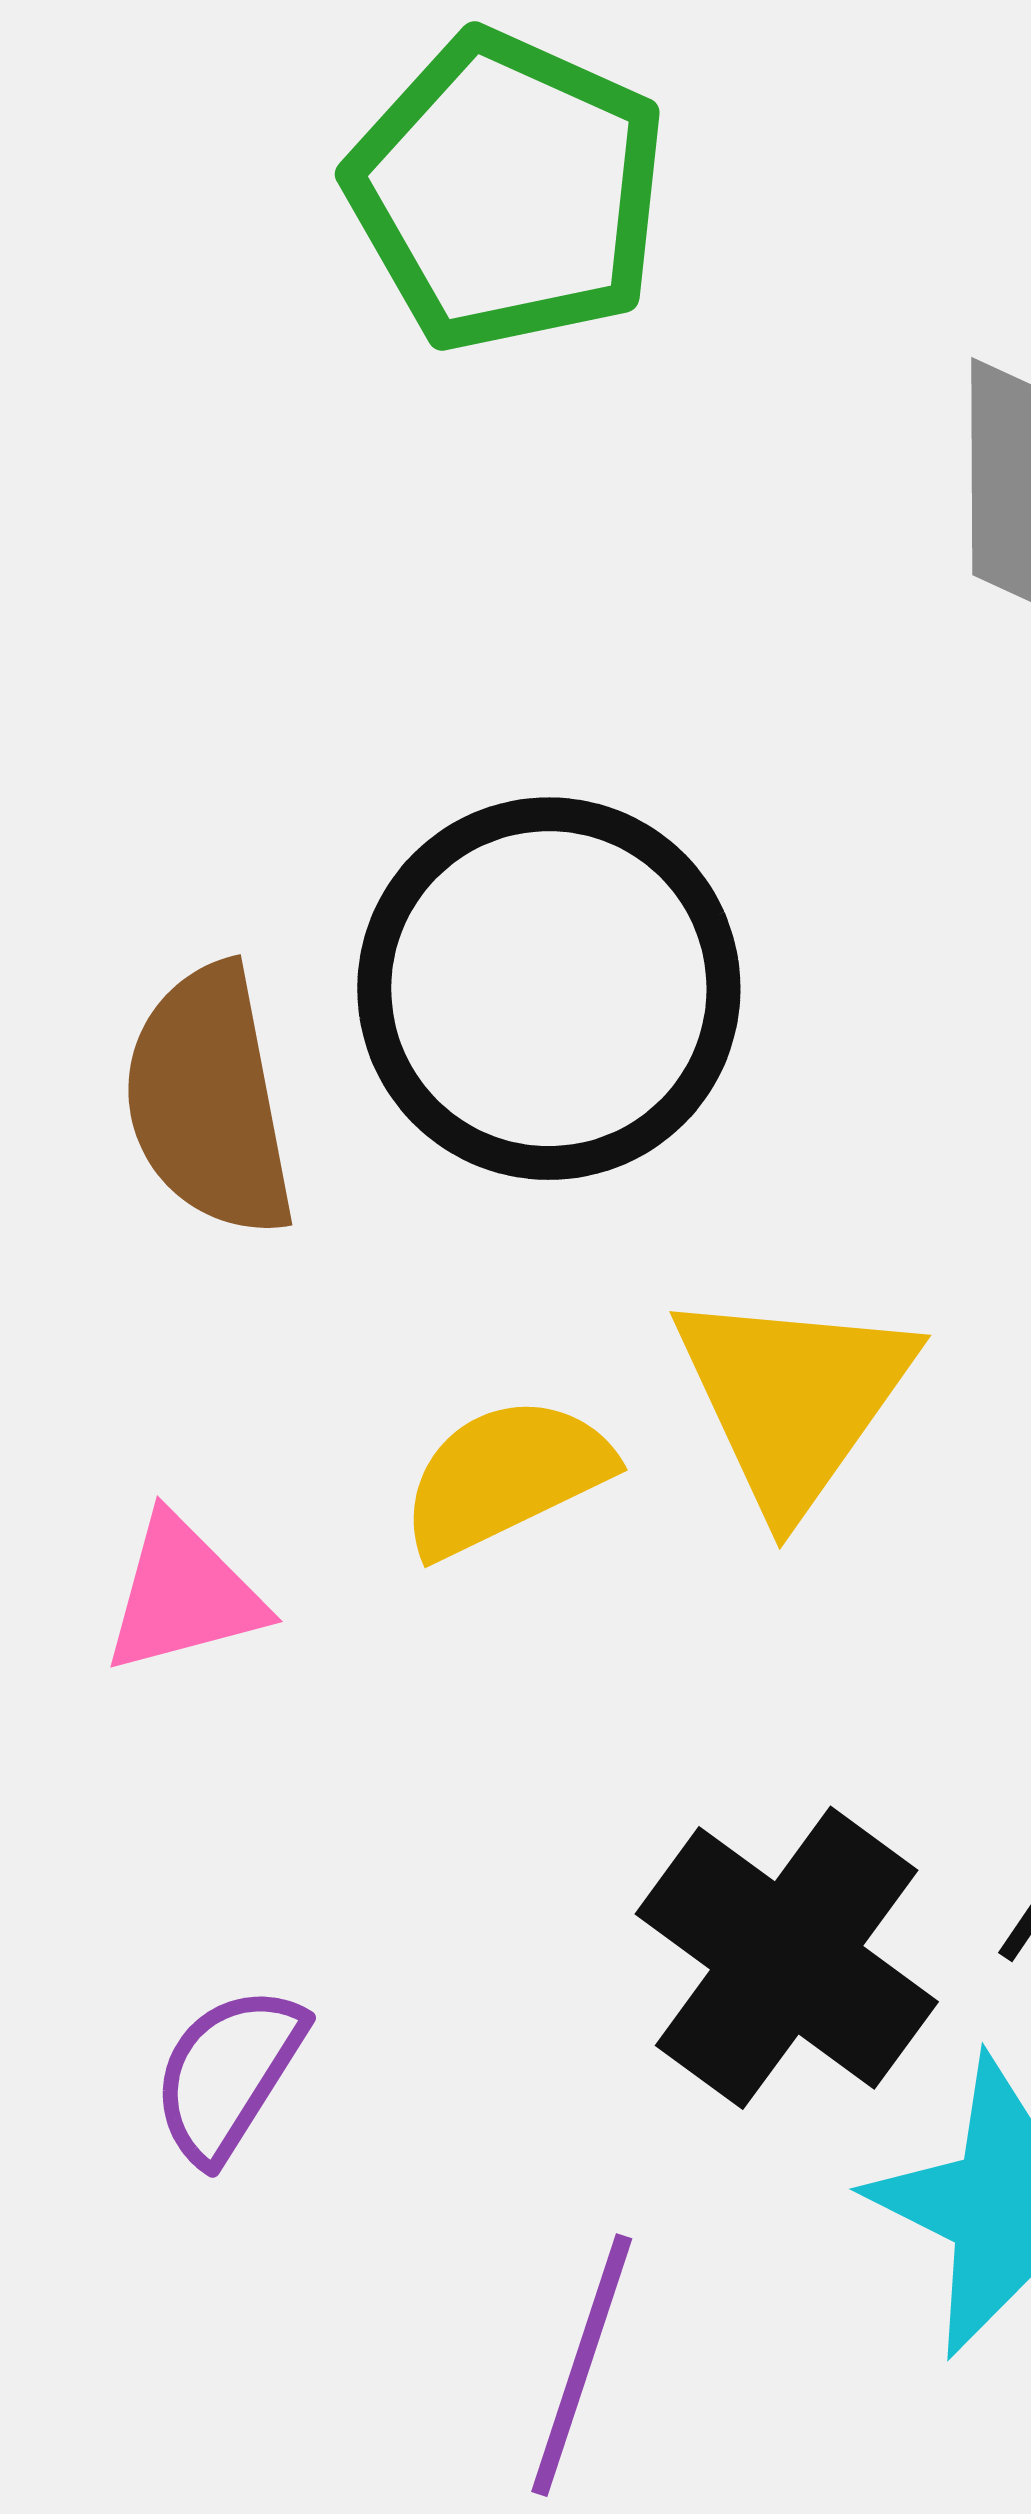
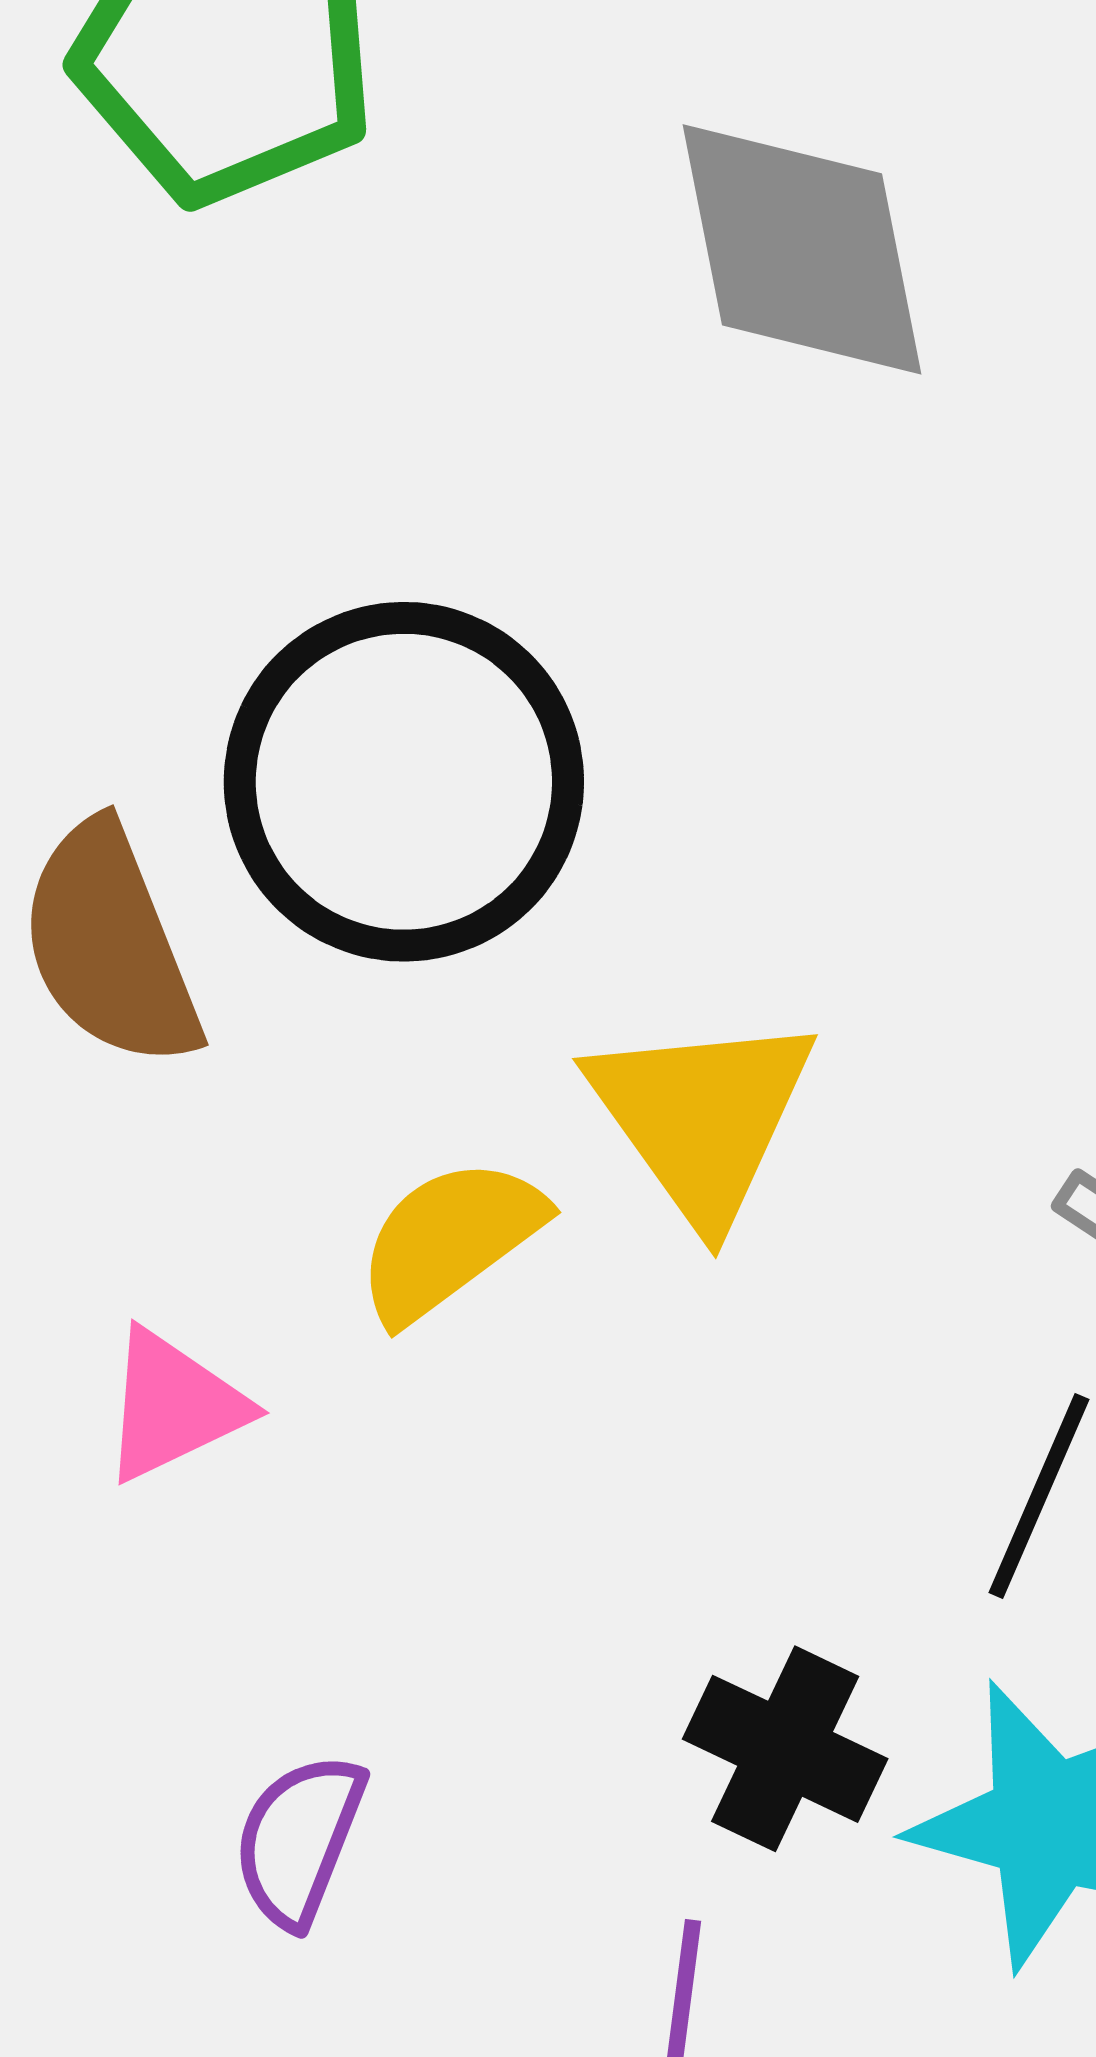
black cross: (787, 1958) -> (785, 1749), moved, size x0.7

